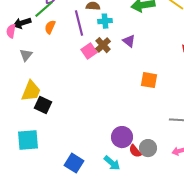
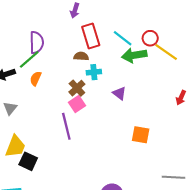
purple line: (79, 23) -> (66, 126), moved
brown cross: (103, 45) -> (77, 88), moved

